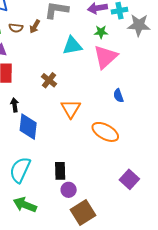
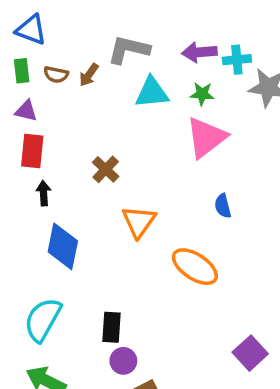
cyan triangle: (72, 46) -> (152, 93), moved
black arrow: (15, 105) -> (44, 193), moved
purple square: (129, 179) -> (250, 353), moved

